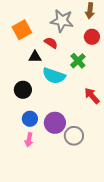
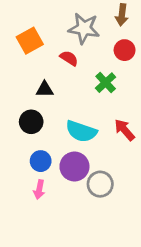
black triangle: (35, 57) -> (45, 89), moved
cyan semicircle: (54, 76) -> (81, 131), moved

